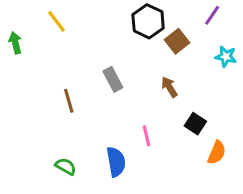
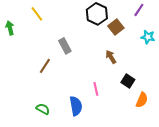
gray rectangle: (113, 79) -> (65, 46), moved
brown line: (69, 101) -> (45, 66), turned 49

